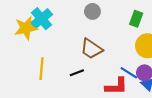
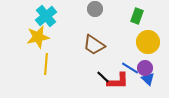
yellow star: (26, 28) -> (38, 37), moved
black line: (77, 73) -> (103, 77), moved, turned 64

